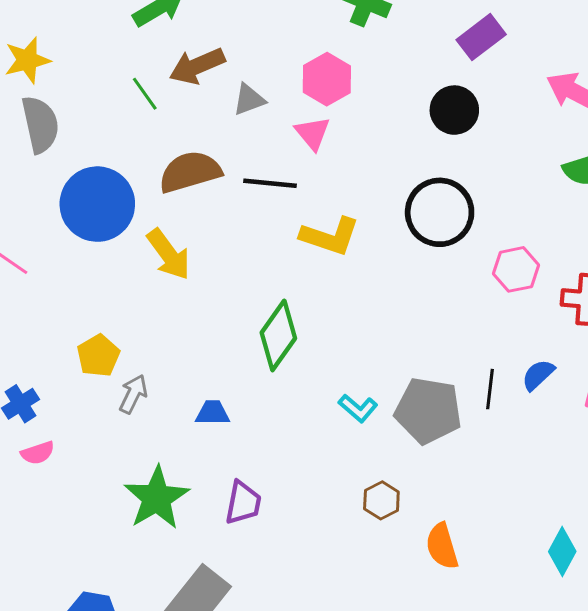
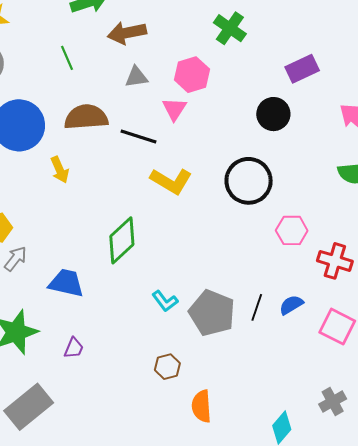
brown arrow: (197, 66) -> (127, 33), moved
yellow arrow: (169, 254) -> (60, 170), size x0.7
blue trapezoid: (213, 413) -> (66, 283), size x1.5
purple trapezoid: (243, 503) -> (74, 348), size x0.7

